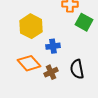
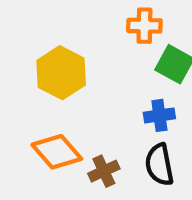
blue cross: (53, 46) -> (159, 115), moved

